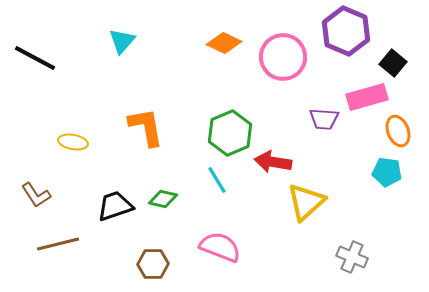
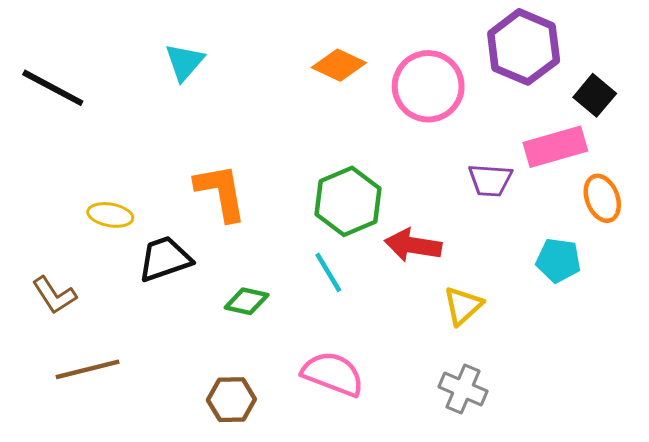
cyan pentagon: (387, 172) -> (558, 260), moved
yellow triangle: (306, 202) -> (463, 306), size x0.7
black trapezoid: (115, 206) -> (165, 259), moved
gray cross: (352, 257) -> (463, 389), moved

